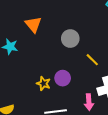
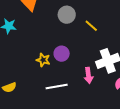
yellow line: (92, 60) -> (91, 26), moved

